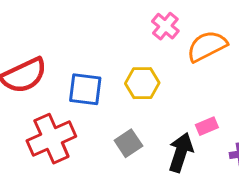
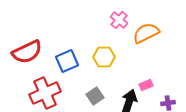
blue square: (85, 89) -> (67, 61), turned -30

